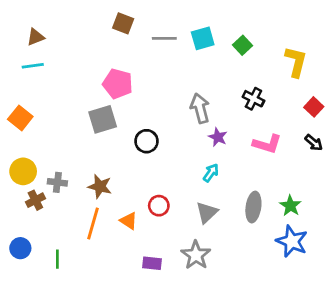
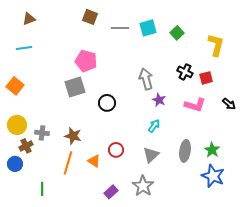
brown triangle: (35, 37) -> (29, 19), moved
red square: (314, 107) -> (206, 78), moved, turned 32
blue circle: (20, 248) -> (15, 164), moved
purple rectangle: (152, 263) -> (111, 192), turned -48

